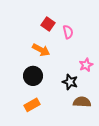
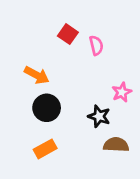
orange arrow: (41, 50) -> (37, 75), moved

